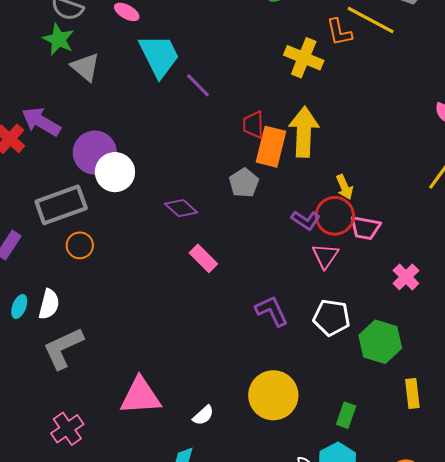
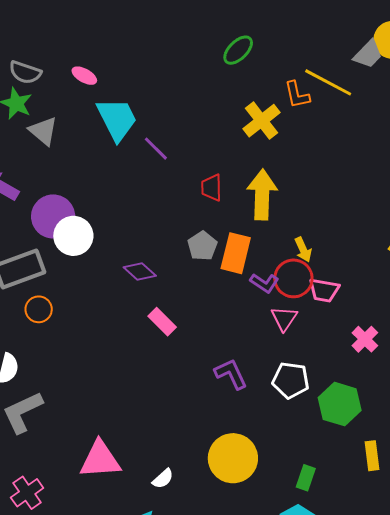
yellow cross: (304, 58) -> (262, 121), turned 30
orange rectangle: (271, 147) -> (236, 253), moved

